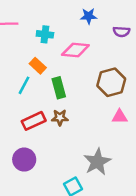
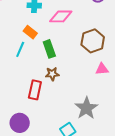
red rectangle: (34, 121) -> (35, 90), moved, turned -48
purple circle: (24, 160) -> (20, 123), moved

